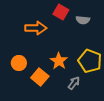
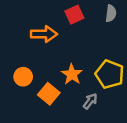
red square: (61, 12) -> (74, 15), turned 35
gray semicircle: (83, 20) -> (111, 13), moved, turned -88

